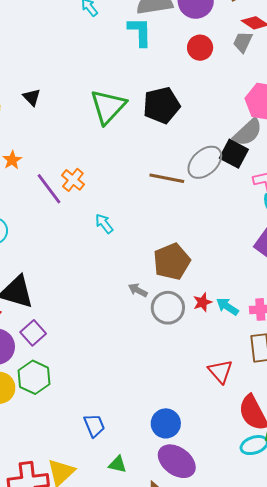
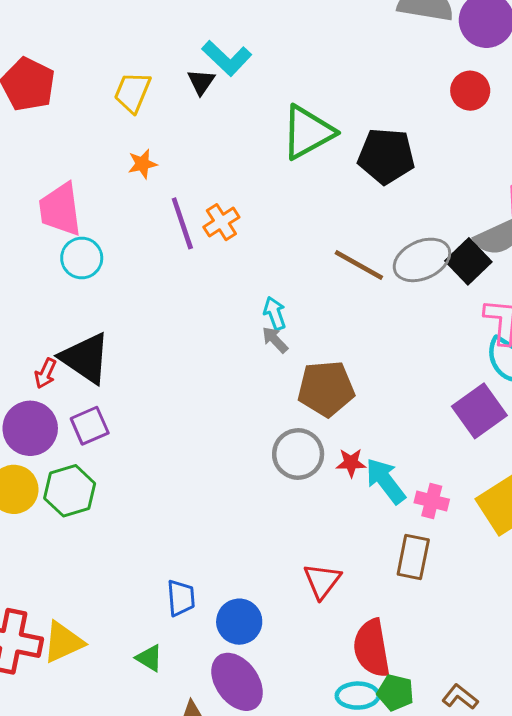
cyan L-shape: (140, 32) -> (227, 58), moved, turned 116
cyan arrow: (104, 224) -> (275, 313), moved
gray arrow: (138, 290) -> (275, 340), moved
cyan arrow: (227, 307) -> (385, 481), size x1.4
red triangle: (220, 371) -> (322, 581), moved
blue trapezoid: (94, 426) -> (181, 598), moved

